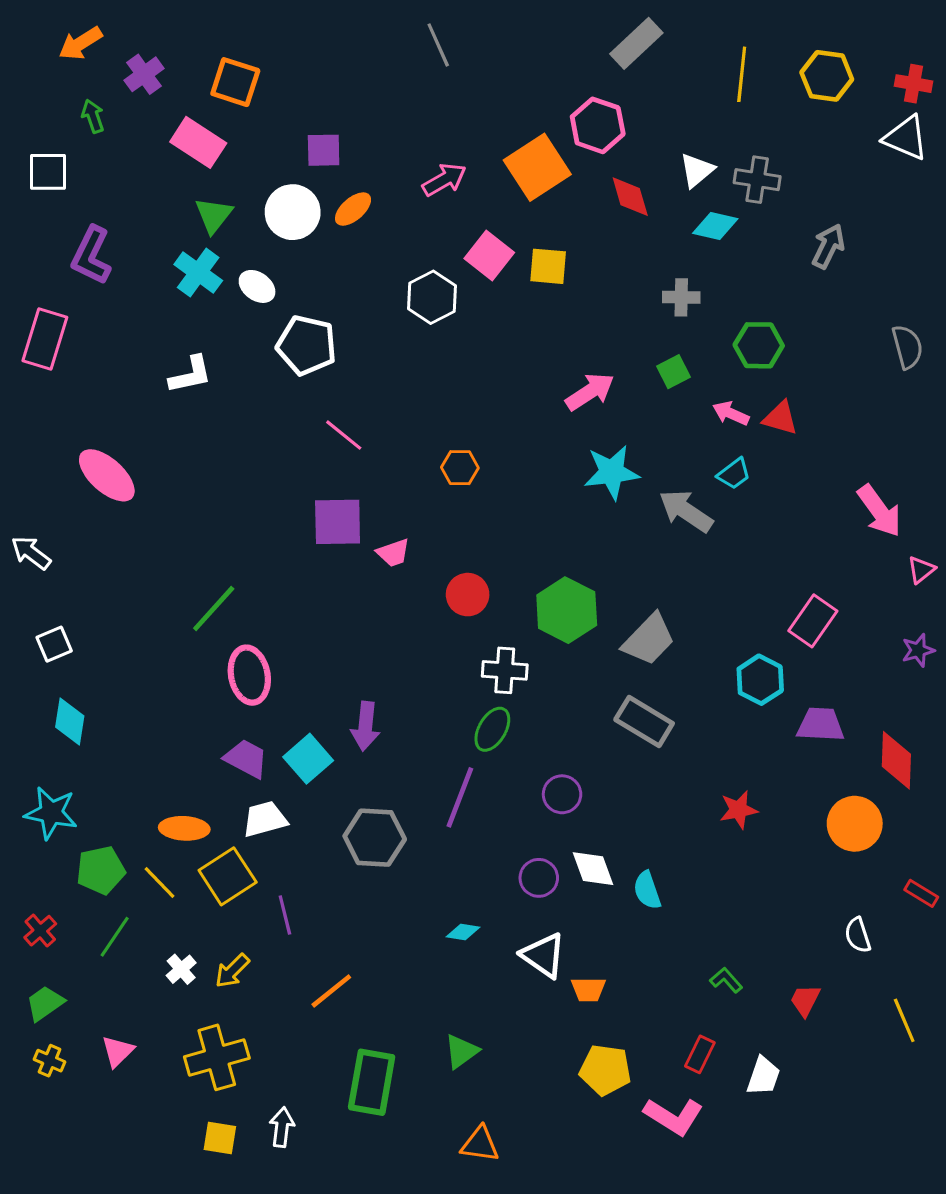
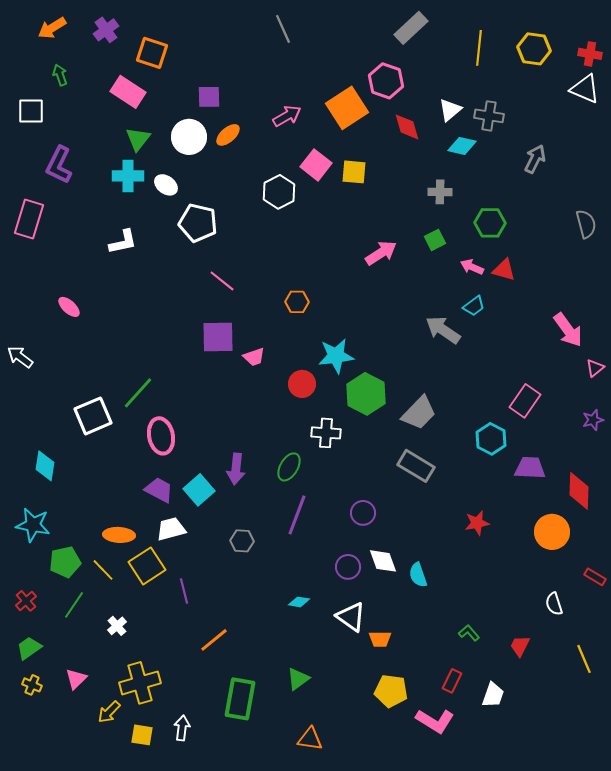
purple cross: (144, 74) -> (106, 30), moved
cyan cross: (198, 273) -> (128, 176), turned -36
cyan star: (612, 472) -> (336, 356), moved
pink ellipse: (107, 475) -> (69, 307), size x0.6
white square: (54, 644) -> (93, 416), moved, size x1.6
green ellipse: (492, 729) -> (289, 467), moved
gray hexagon: (375, 838) -> (242, 541), size x0.6
yellow arrow: (232, 971) -> (109, 712), moved

